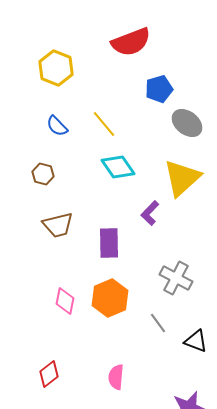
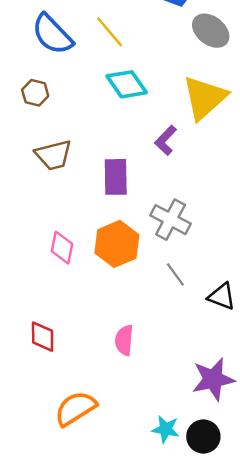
blue semicircle: (57, 126) -> (52, 34), size x1.6
gray cross: (176, 278) -> (171, 220), moved
red diamond: (49, 374) -> (43, 337), turned -52

